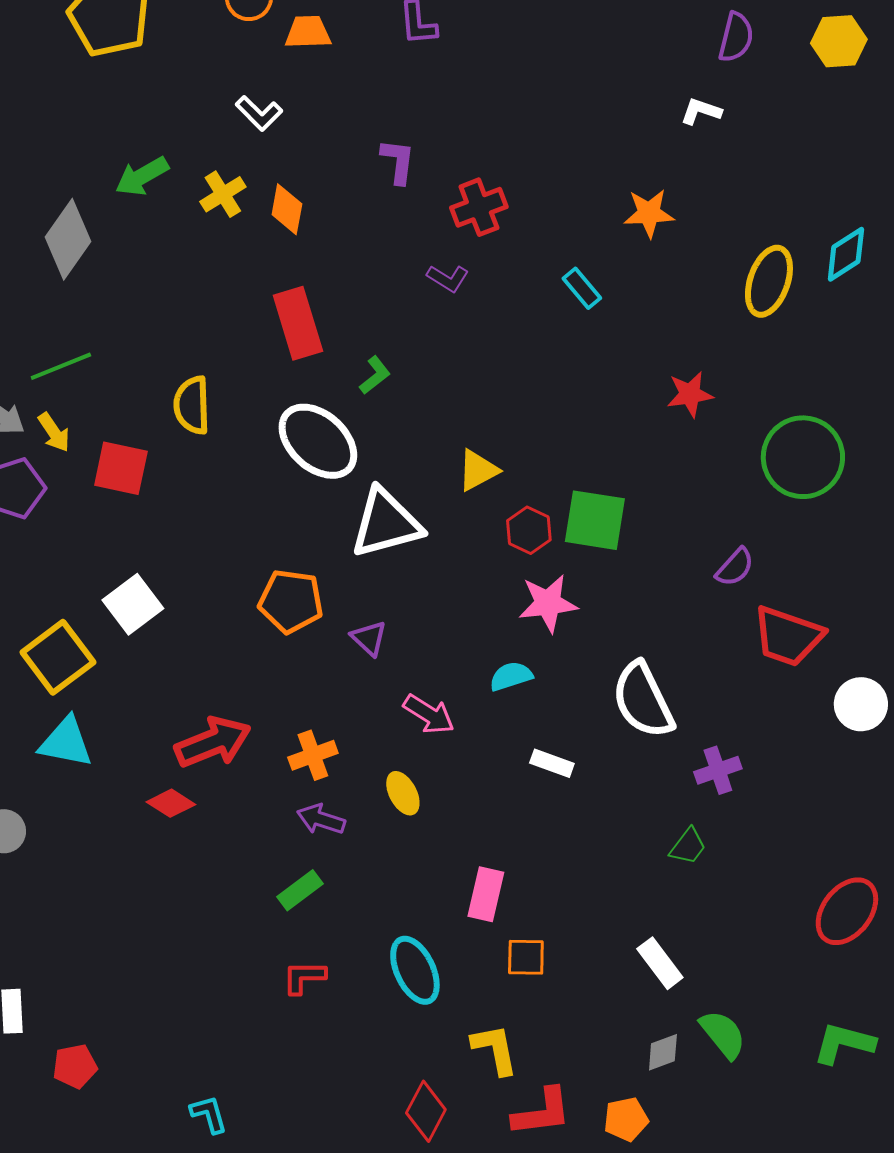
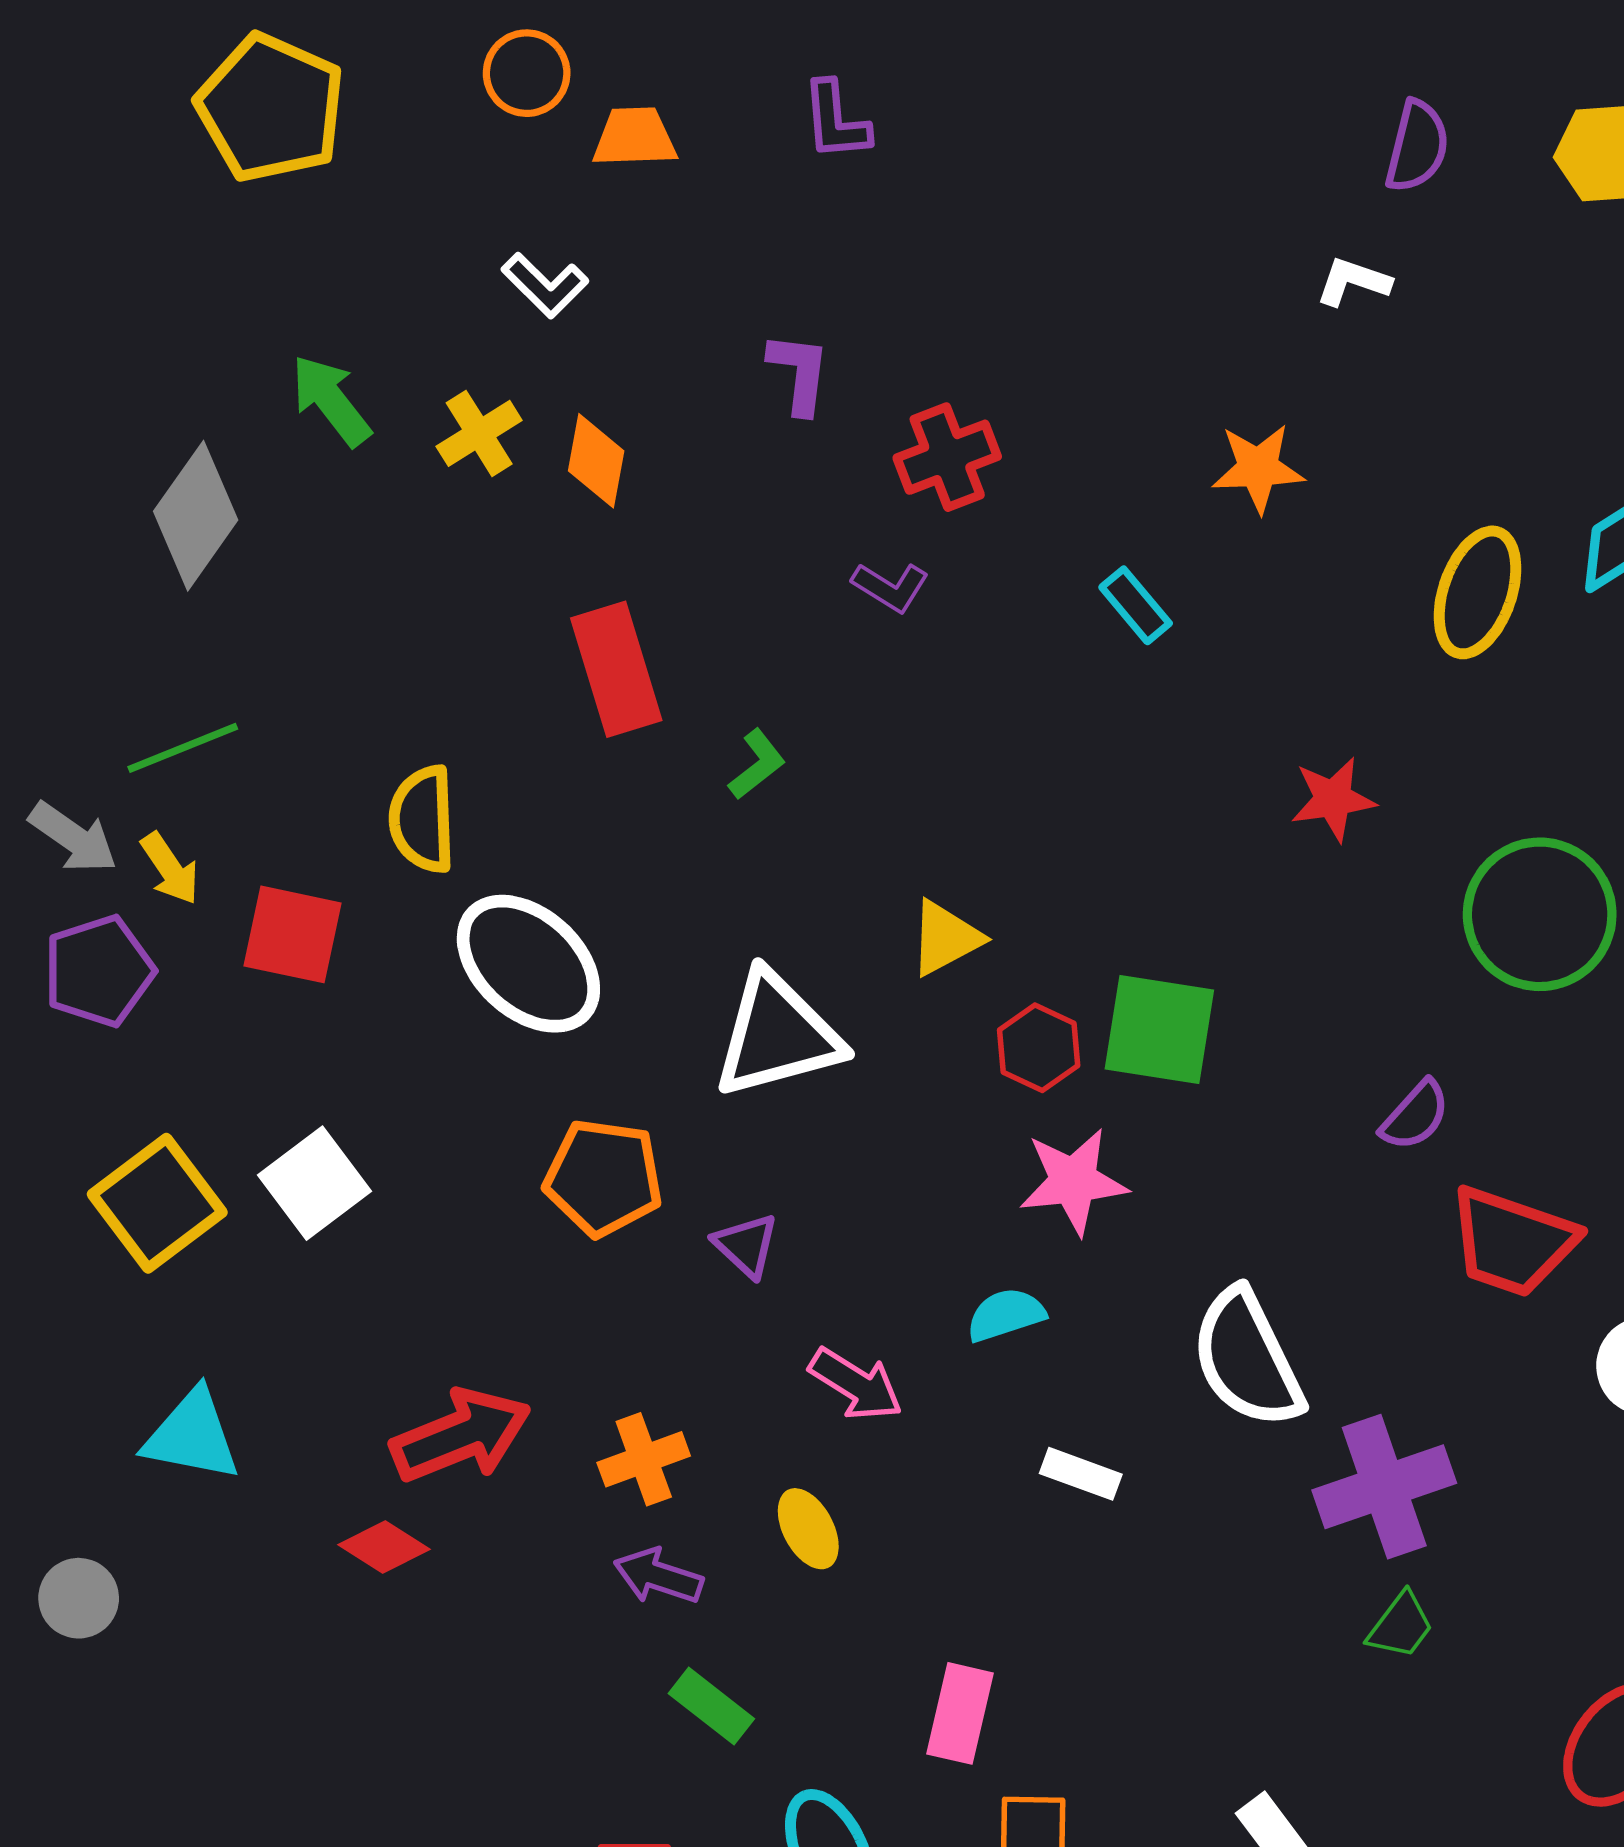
green arrow: (142, 176) -> (331, 400), turned 82
white ellipse: (318, 441) -> (528, 964), moved
yellow square: (58, 657) -> (157, 1203), moved
purple cross: (718, 770) -> (1384, 1487), size x1.6
green trapezoid: (688, 846) -> (1401, 1626), moved
green rectangle: (300, 890) -> (711, 1706), moved, turned 75

